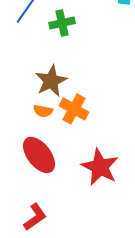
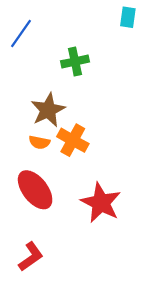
green cross: (62, 23) -> (75, 61), moved

